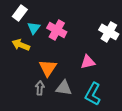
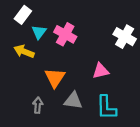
gray arrow: (40, 88) -> (38, 105), moved
cyan L-shape: (93, 94) -> (106, 107), turned -30

